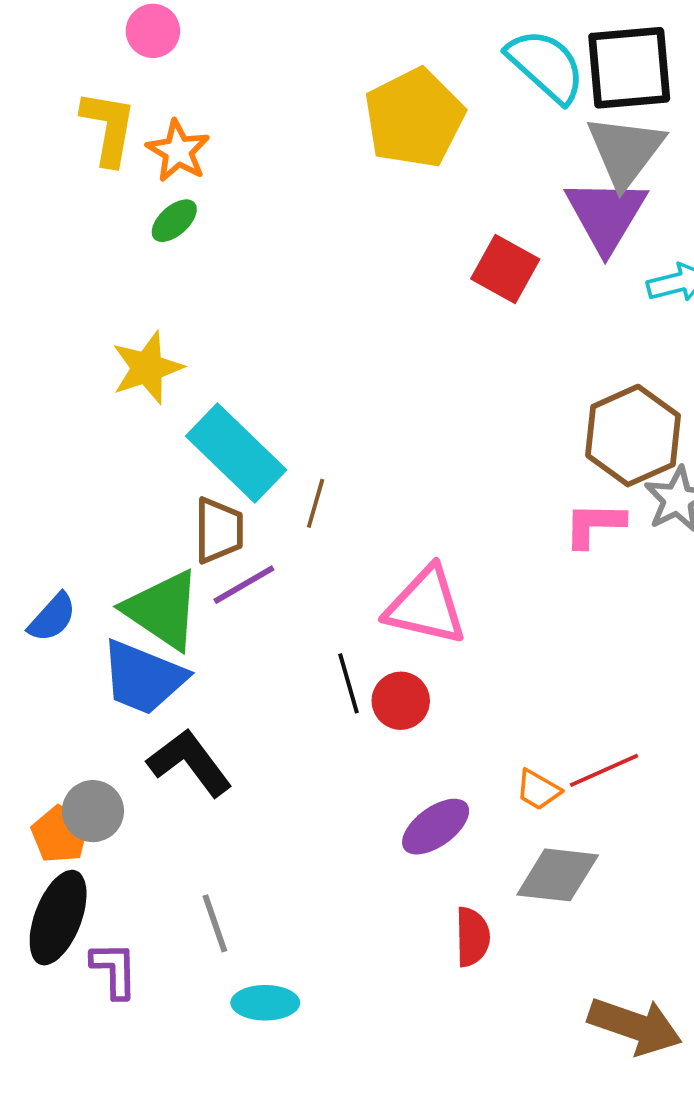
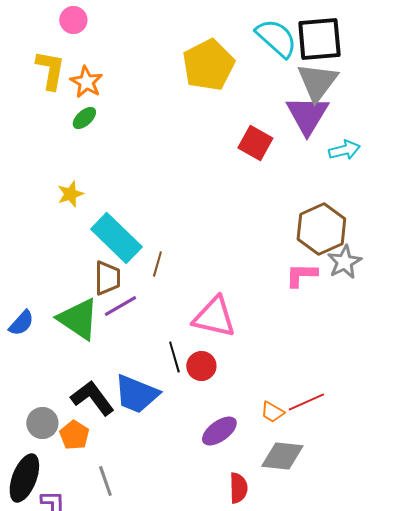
yellow star: (147, 368) -> (70, 194), size x0.7
blue trapezoid: (143, 678) -> (136, 394), moved
orange pentagon: (60, 834) -> (74, 435), moved

